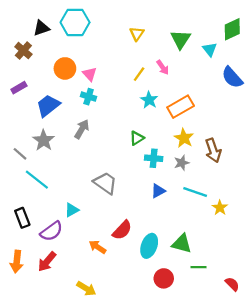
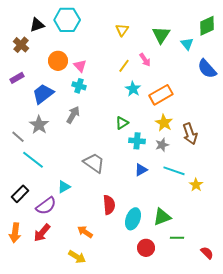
black rectangle: (22, 218) -> (20, 194), turned 66
red semicircle: (122, 230) -> (109, 205), turned -48
green triangle: (182, 244) -> (162, 217), turned -36
orange arrow: (97, 247) -> (85, 232), moved

